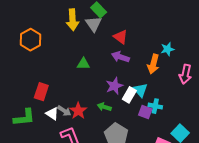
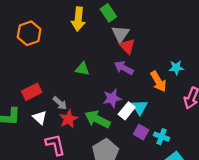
gray triangle: (94, 24) -> (120, 34), moved
orange arrow: (153, 64) -> (158, 81), turned -54
red rectangle: (41, 92) -> (32, 92), turned 36
cyan cross: (155, 106) -> (161, 137), moved
green arrow: (104, 107) -> (97, 119), size x1.6
gray arrow: (64, 111) -> (60, 103), moved

